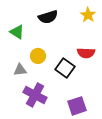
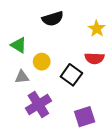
yellow star: (88, 15) -> (97, 29), moved
green triangle: (17, 32) -> (19, 45), moved
purple cross: (35, 95) -> (38, 104), turned 30

